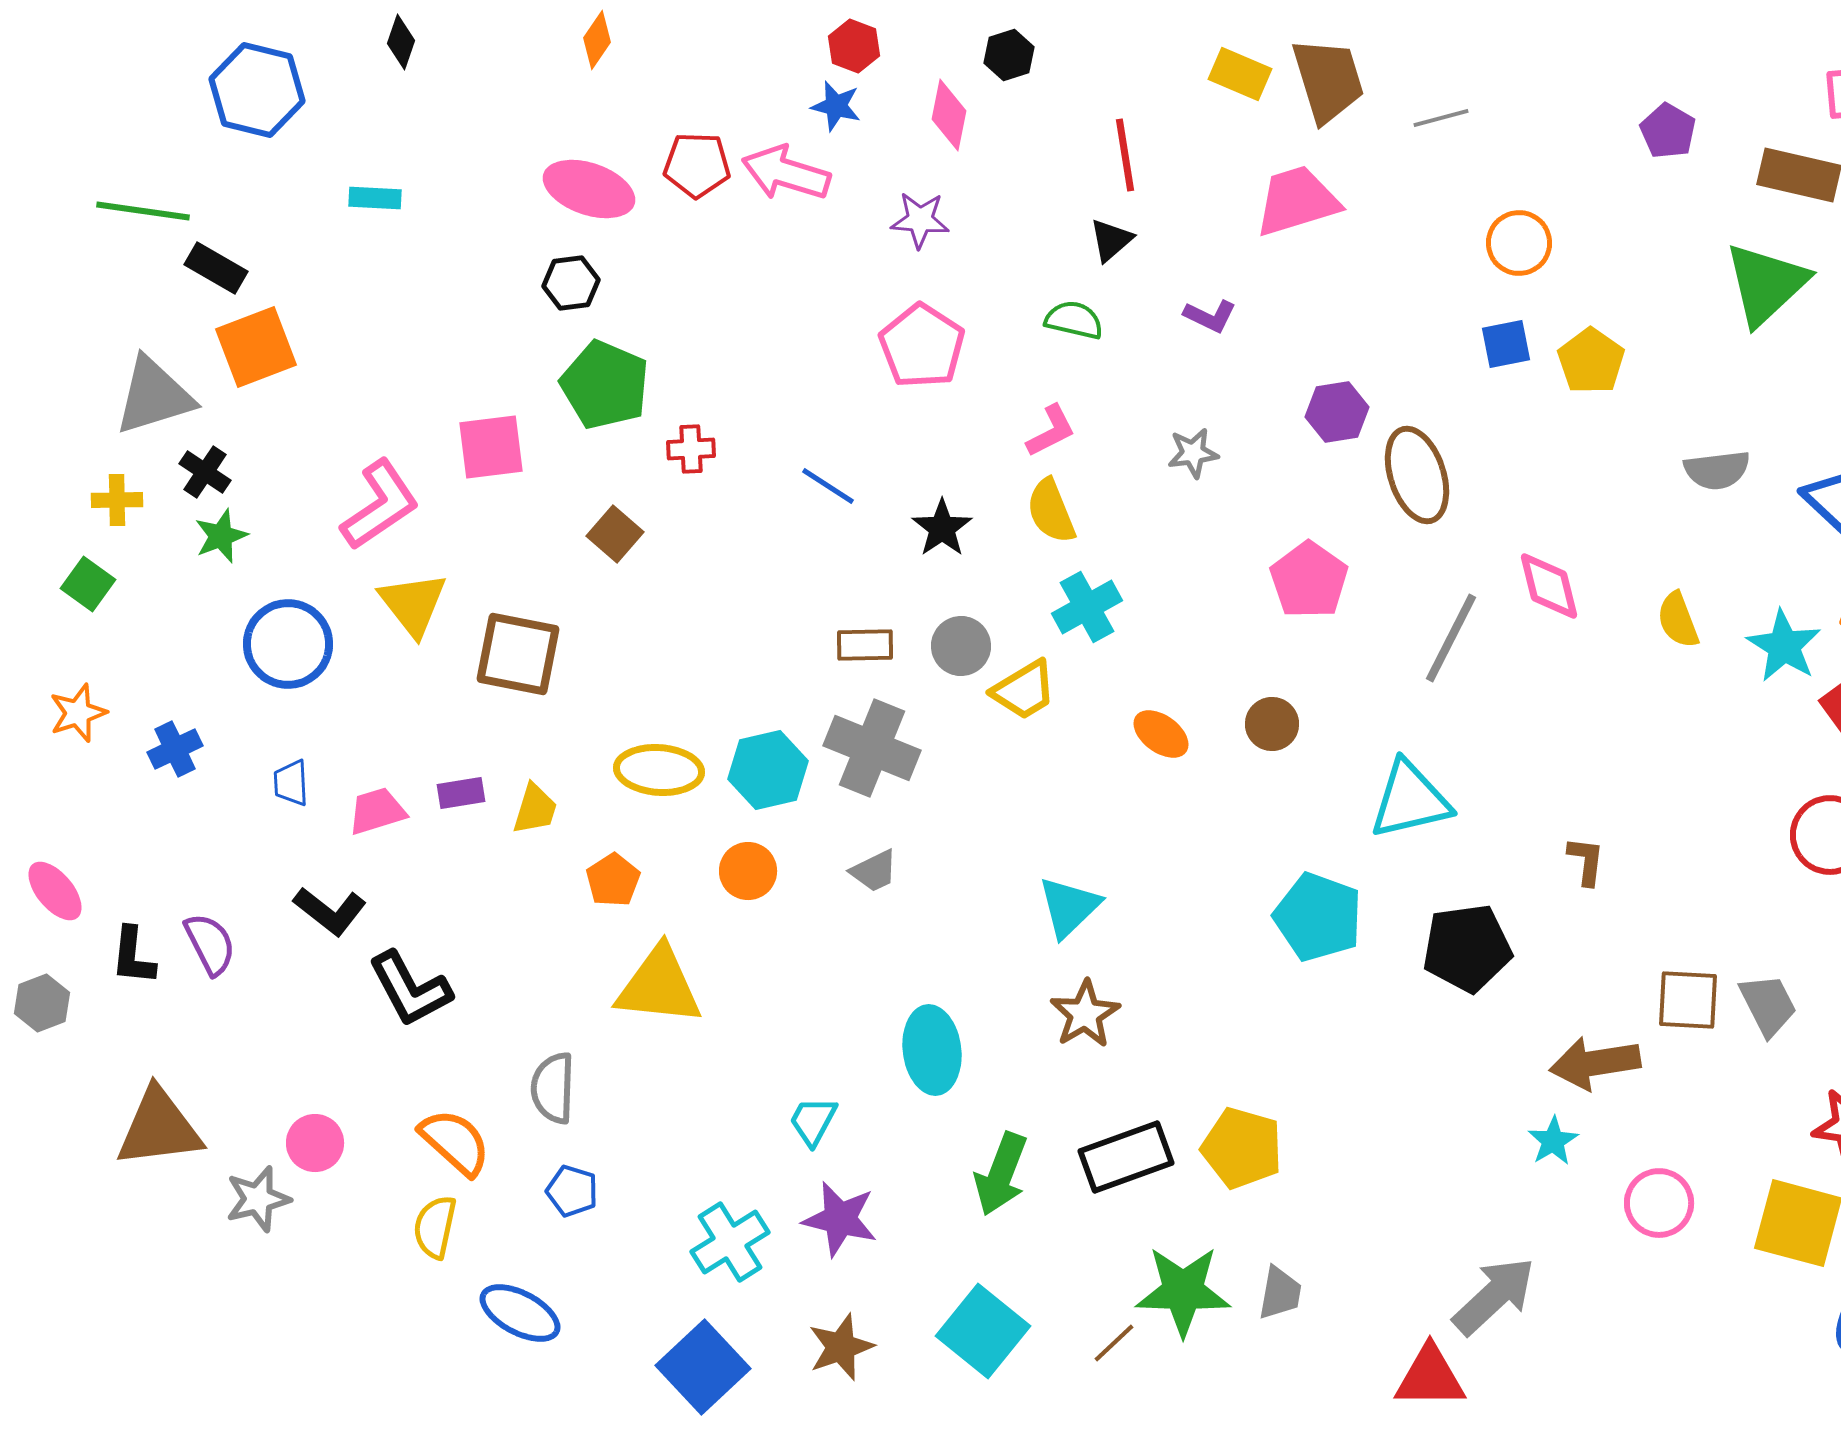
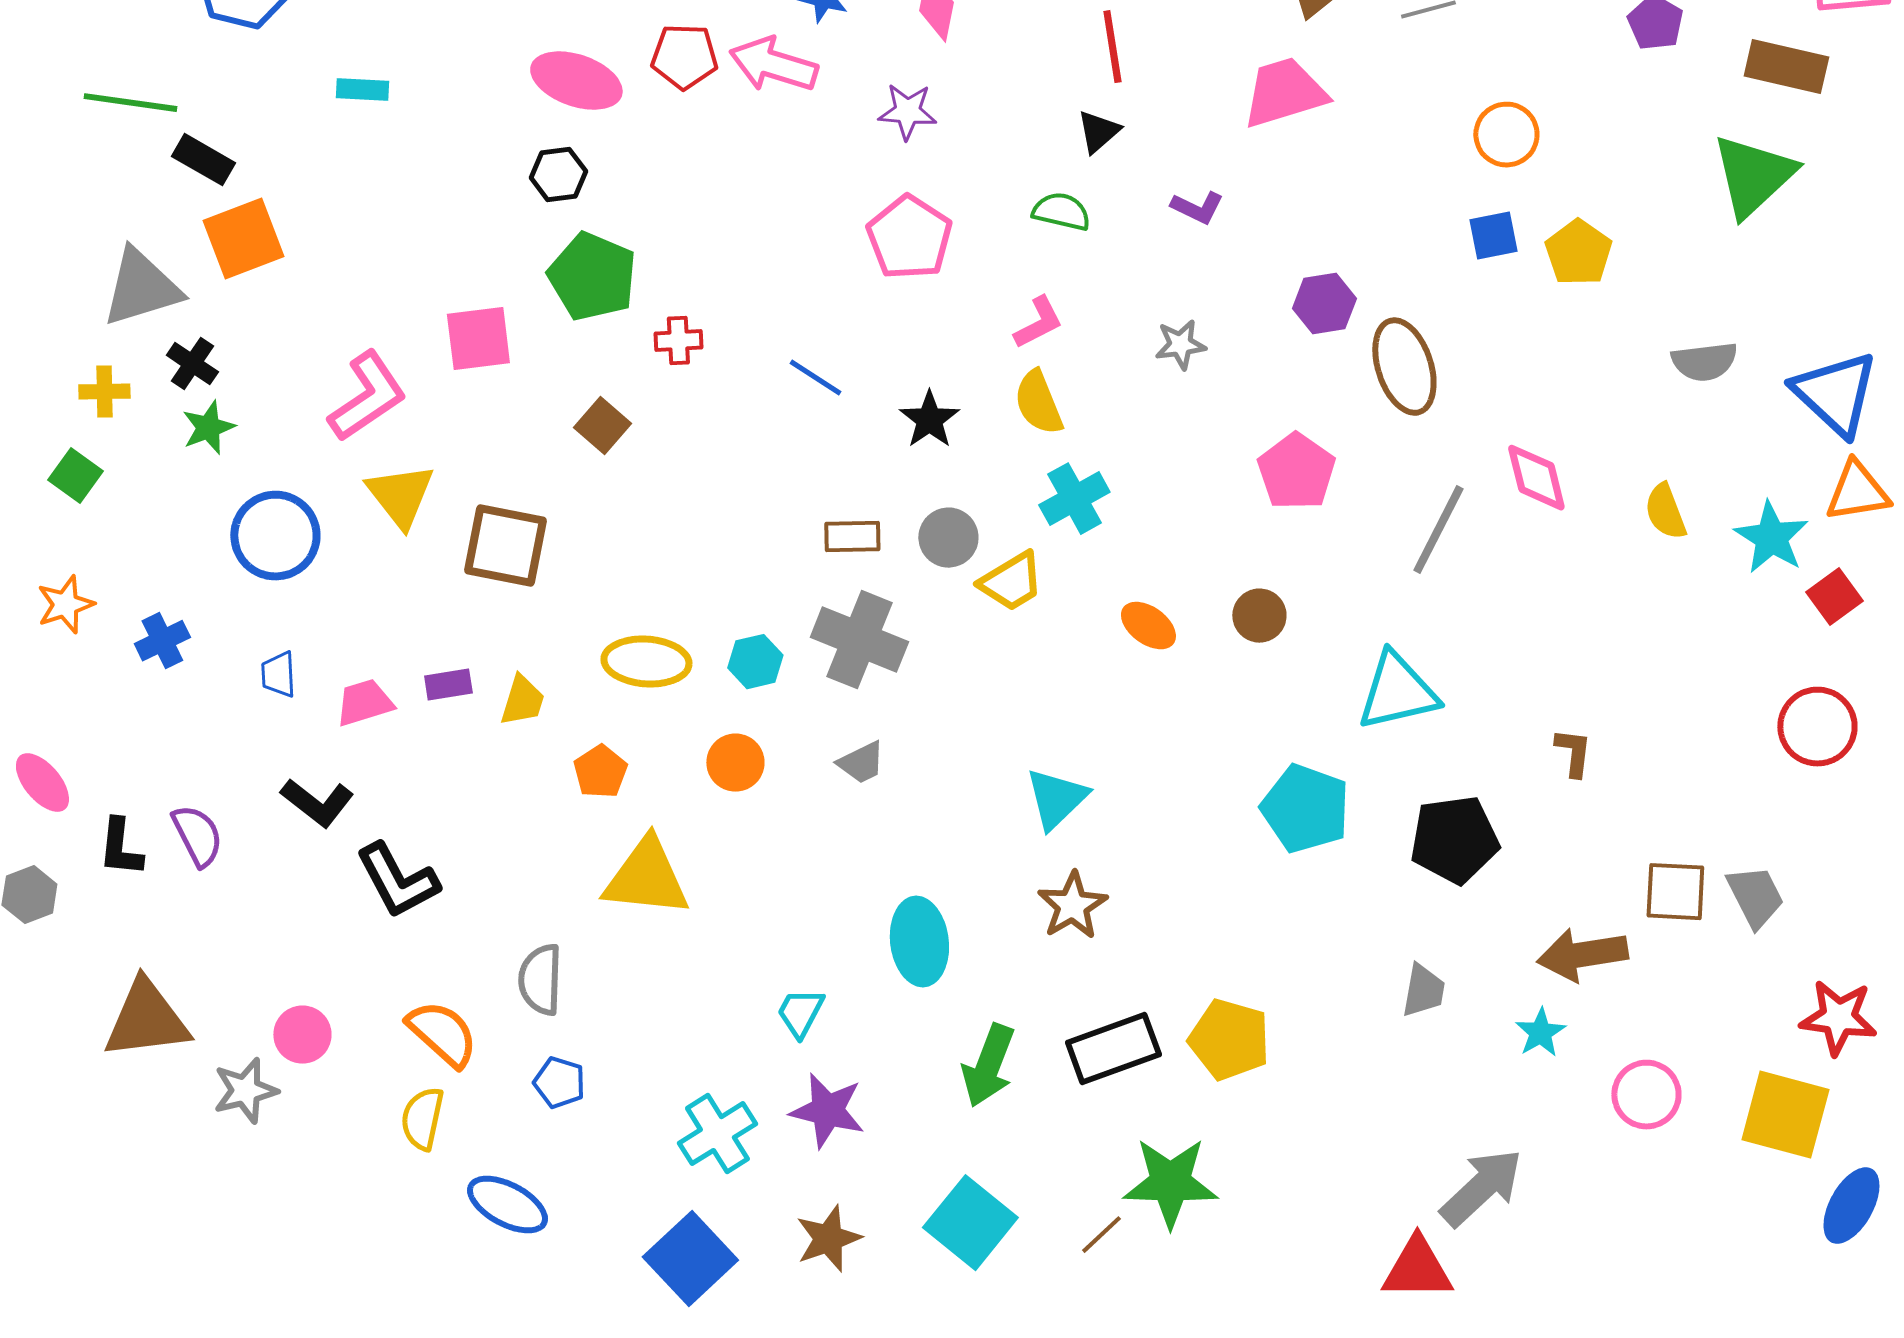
cyan hexagon: (768, 770) -> (755, 662), size x0.7
gray trapezoid: (1280, 1293) -> (1423, 991), moved

